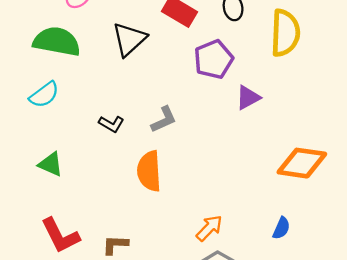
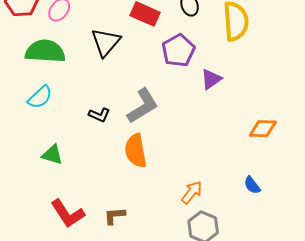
gray L-shape: (164, 120) -> (143, 106), size x1.5
orange diamond: (302, 163) -> (263, 129), size x0.7
blue semicircle: (281, 228) -> (252, 185), turned 126

